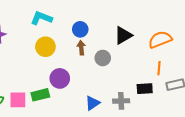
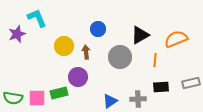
cyan L-shape: (41, 18) -> (37, 18), moved, turned 45
brown arrow: (81, 48) -> (86, 52), moved
gray circle: (103, 58) -> (120, 57), size x1.5
orange line: (159, 68) -> (155, 60), moved

